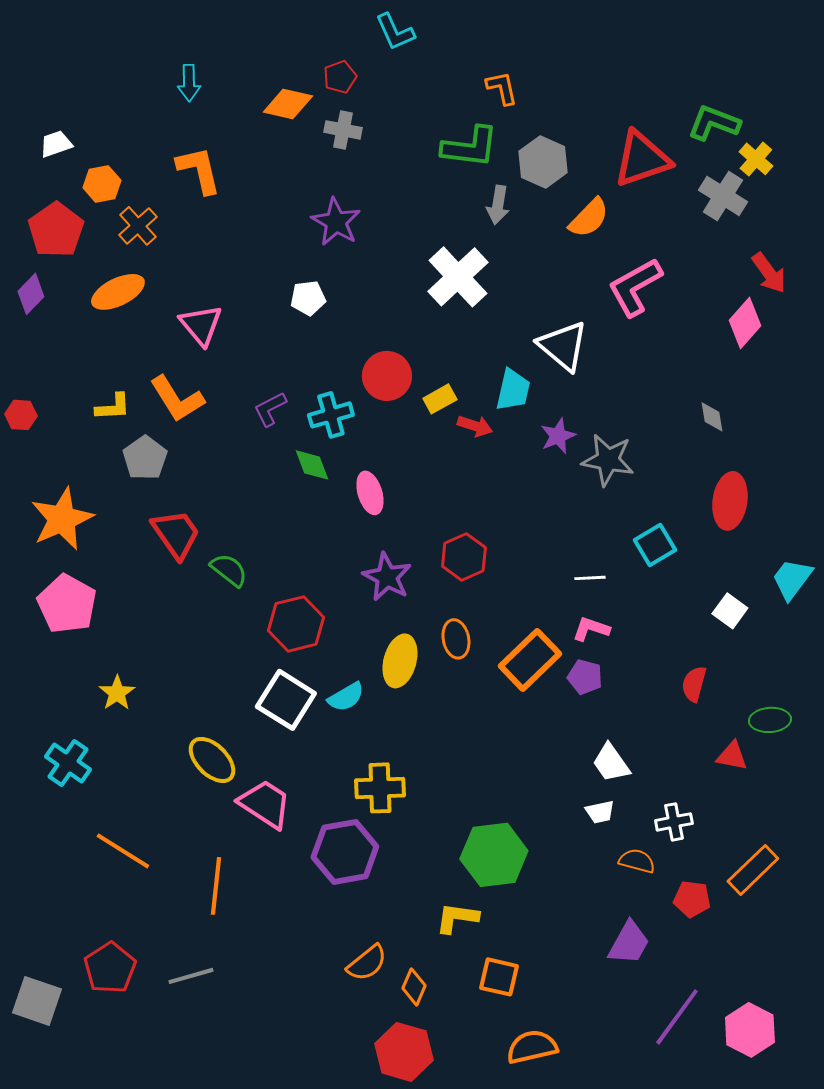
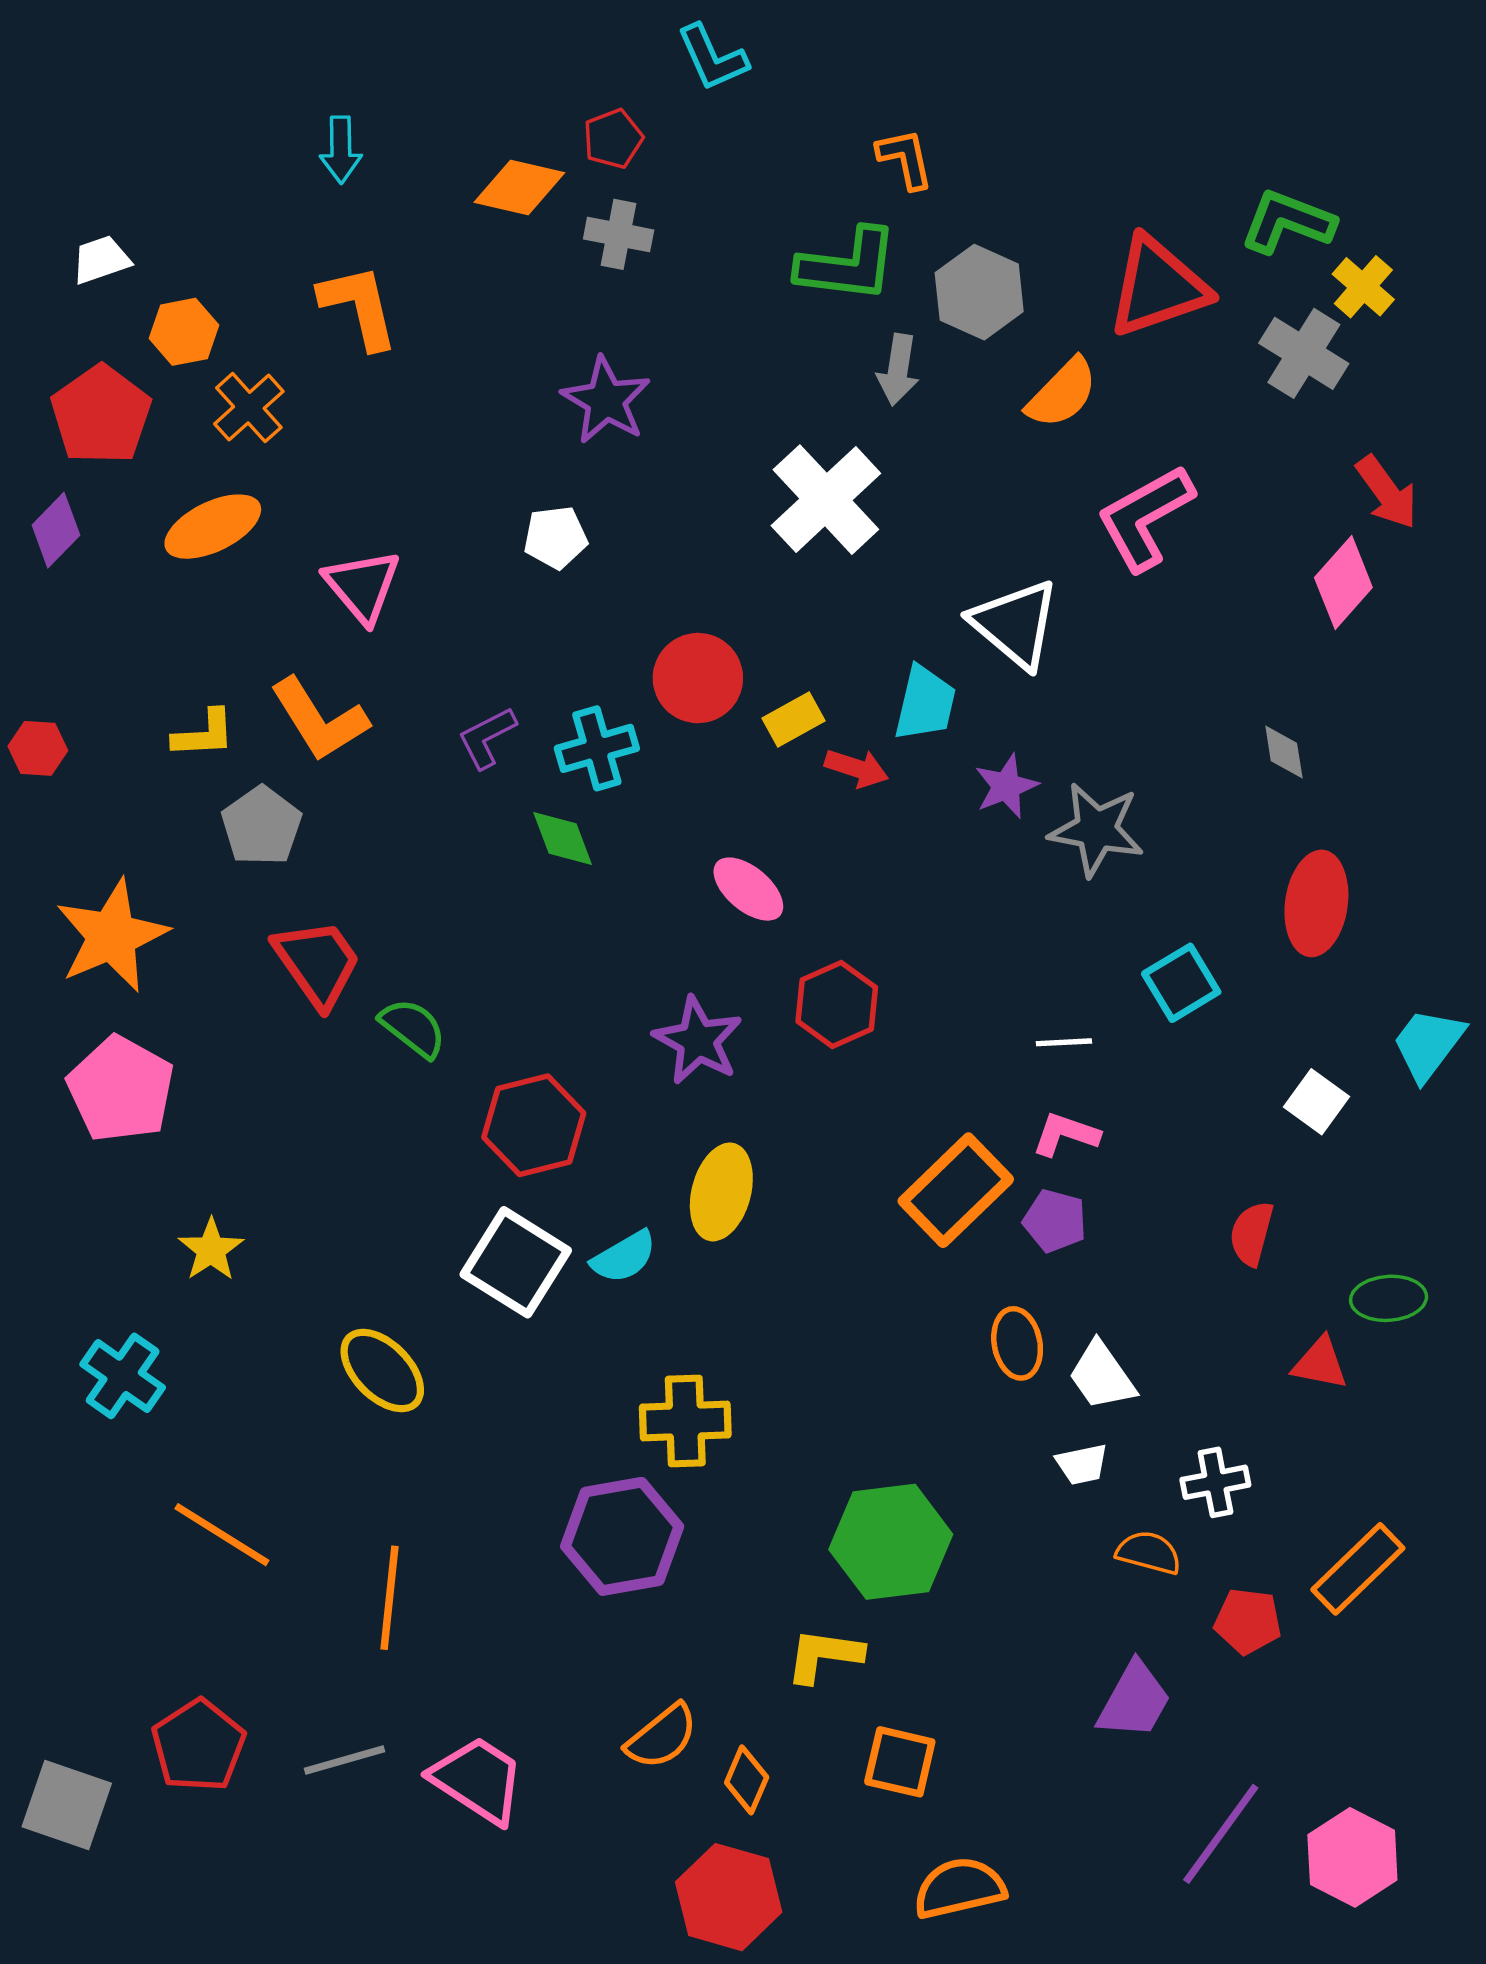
pink ellipse: (370, 493) -> (748, 889), moved, turned -33
orange ellipse: (456, 639) -> (1017, 1343), moved
pink trapezoid: (265, 804) -> (478, 1780), moved

